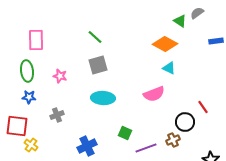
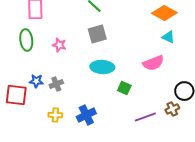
blue star: (29, 97) -> (36, 81), moved
green square: (125, 133) -> (124, 88), moved
yellow cross: (31, 145) -> (55, 115), moved, turned -32

